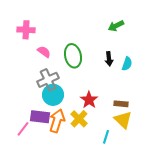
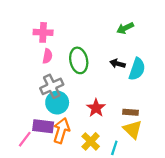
pink cross: (26, 30) -> (43, 32), moved
pink semicircle: (44, 52) -> (47, 56), turned 64
black arrow: (109, 59) -> (118, 64), turned 112
cyan semicircle: (127, 64) -> (137, 69), size x1.5
yellow cross: (79, 119) -> (91, 141), moved

